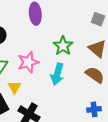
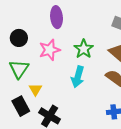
pink star: (28, 62) -> (50, 50), moved

